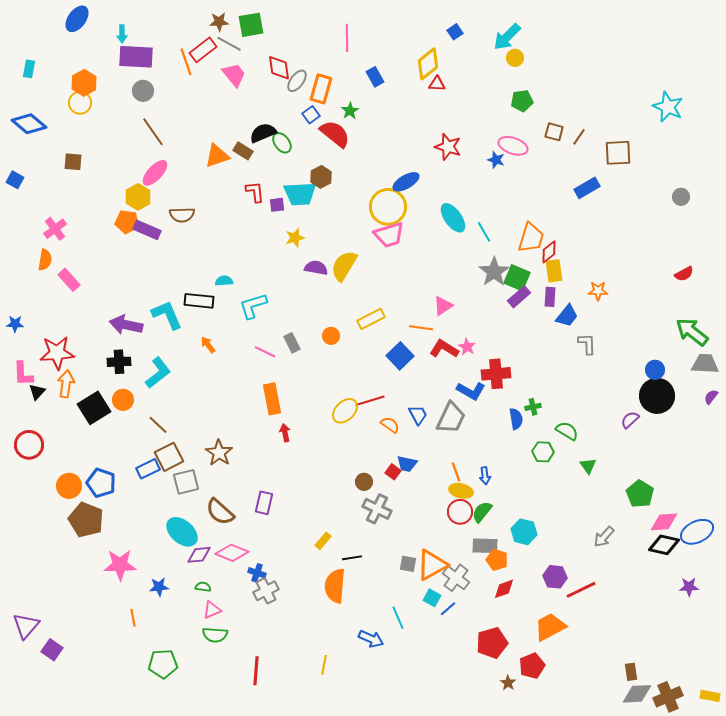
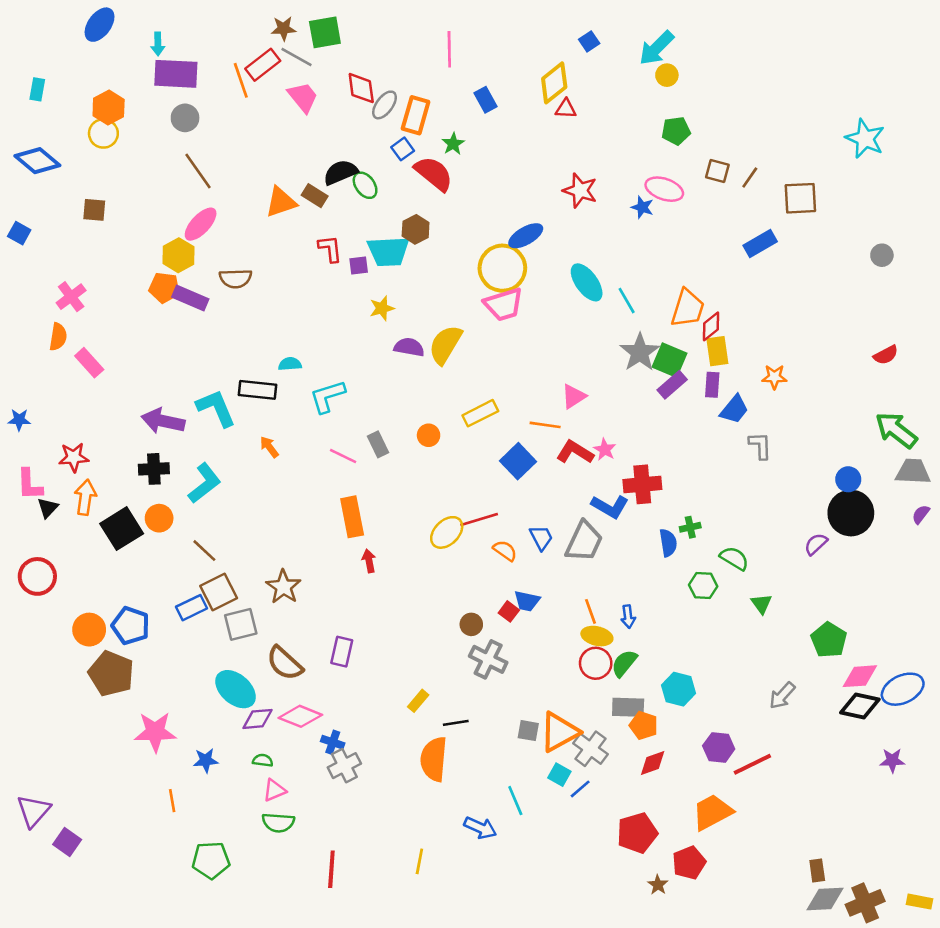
red star: (57, 353) -> (74, 457), size x0.7

